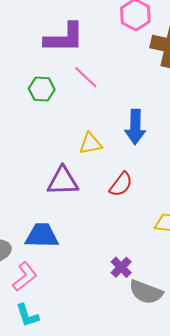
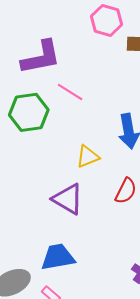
green hexagon: (42, 89) -> (29, 112), size x1.5
purple triangle: (63, 181) -> (68, 199), turned 44

